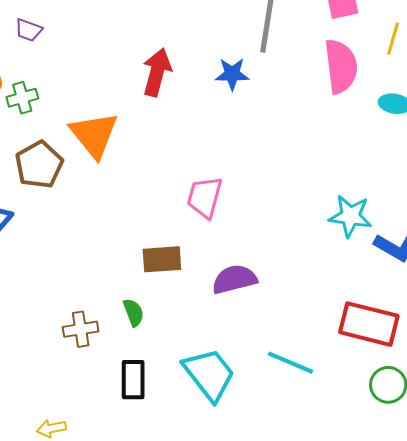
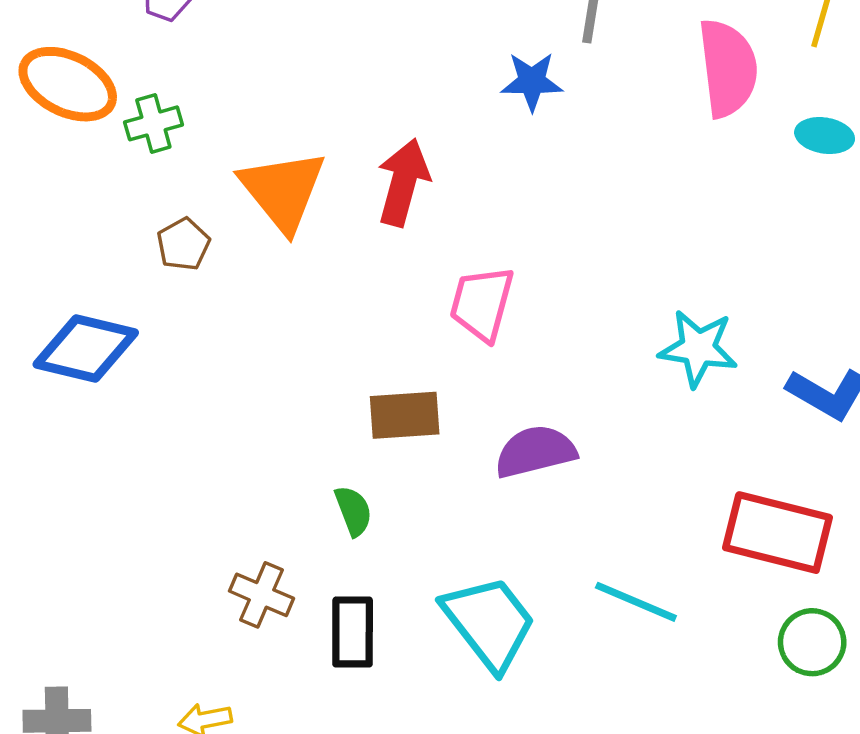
red arrow: (157, 72) -> (403, 182), moved
brown pentagon: (39, 165) -> (183, 244), size x0.6
cyan star: (350, 216) -> (698, 348), moved
brown cross: (81, 329) -> (261, 595), moved, turned 32

